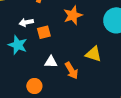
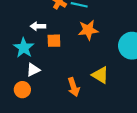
white triangle: (51, 62) -> (33, 70), moved, turned -40
orange circle: (34, 86) -> (22, 90), moved

